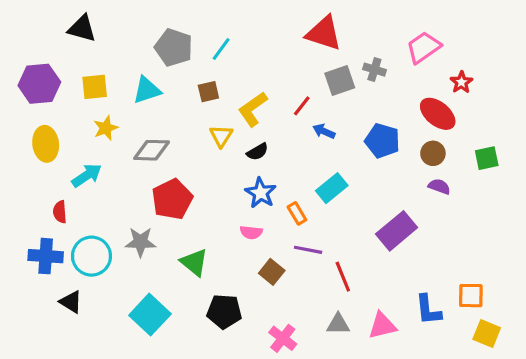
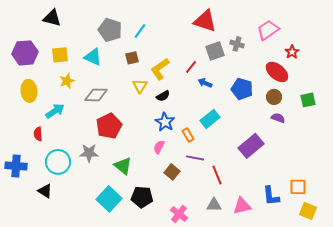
cyan triangle: (147, 90) -> (93, 57), turned 42
pink semicircle: (251, 232) -> (159, 147), turned 112
blue cross: (46, 256) -> (16, 166), moved
cyan square: (150, 315) -> (109, 199), moved

